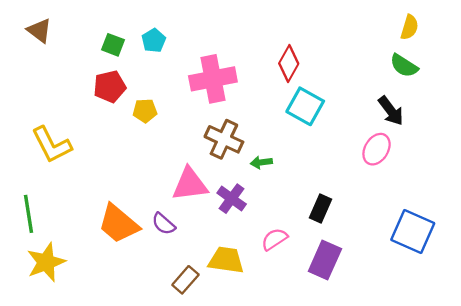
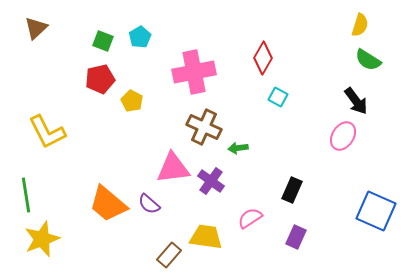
yellow semicircle: (409, 27) -> (360, 25), moved
brown triangle: (39, 31) -> (36, 28), turned 40
cyan square: (305, 106) -> (278, 97), size x0.6
yellow pentagon: (145, 111) -> (132, 101), turned 30
purple rectangle: (325, 260) -> (296, 237), size x0.7

